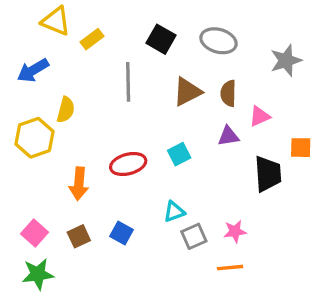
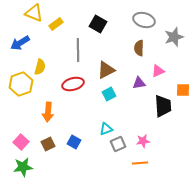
gray ellipse: (219, 41) -> (144, 20), moved
brown triangle: (187, 92) -> (106, 70), moved
brown semicircle: (228, 93) -> (139, 48), moved
red ellipse: (128, 164) -> (73, 84), moved

